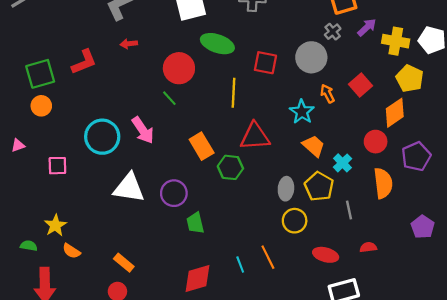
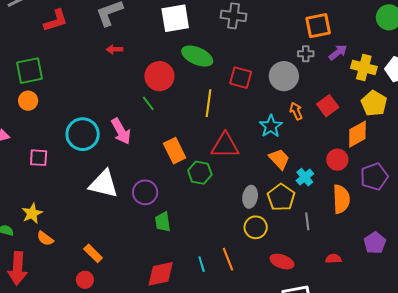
gray cross: (333, 32) -> (306, 54), turned 35
red L-shape: (84, 62) -> (56, 21), moved
red semicircle: (368, 247) -> (333, 259), moved

